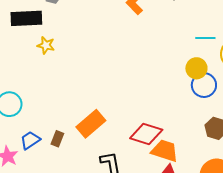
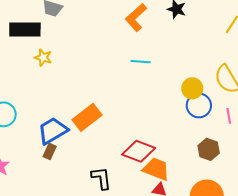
cyan line: (205, 38) -> (141, 62), moved
orange rectangle: (91, 124) -> (87, 117), moved
blue trapezoid: (30, 140) -> (53, 131), moved, size x1.5

